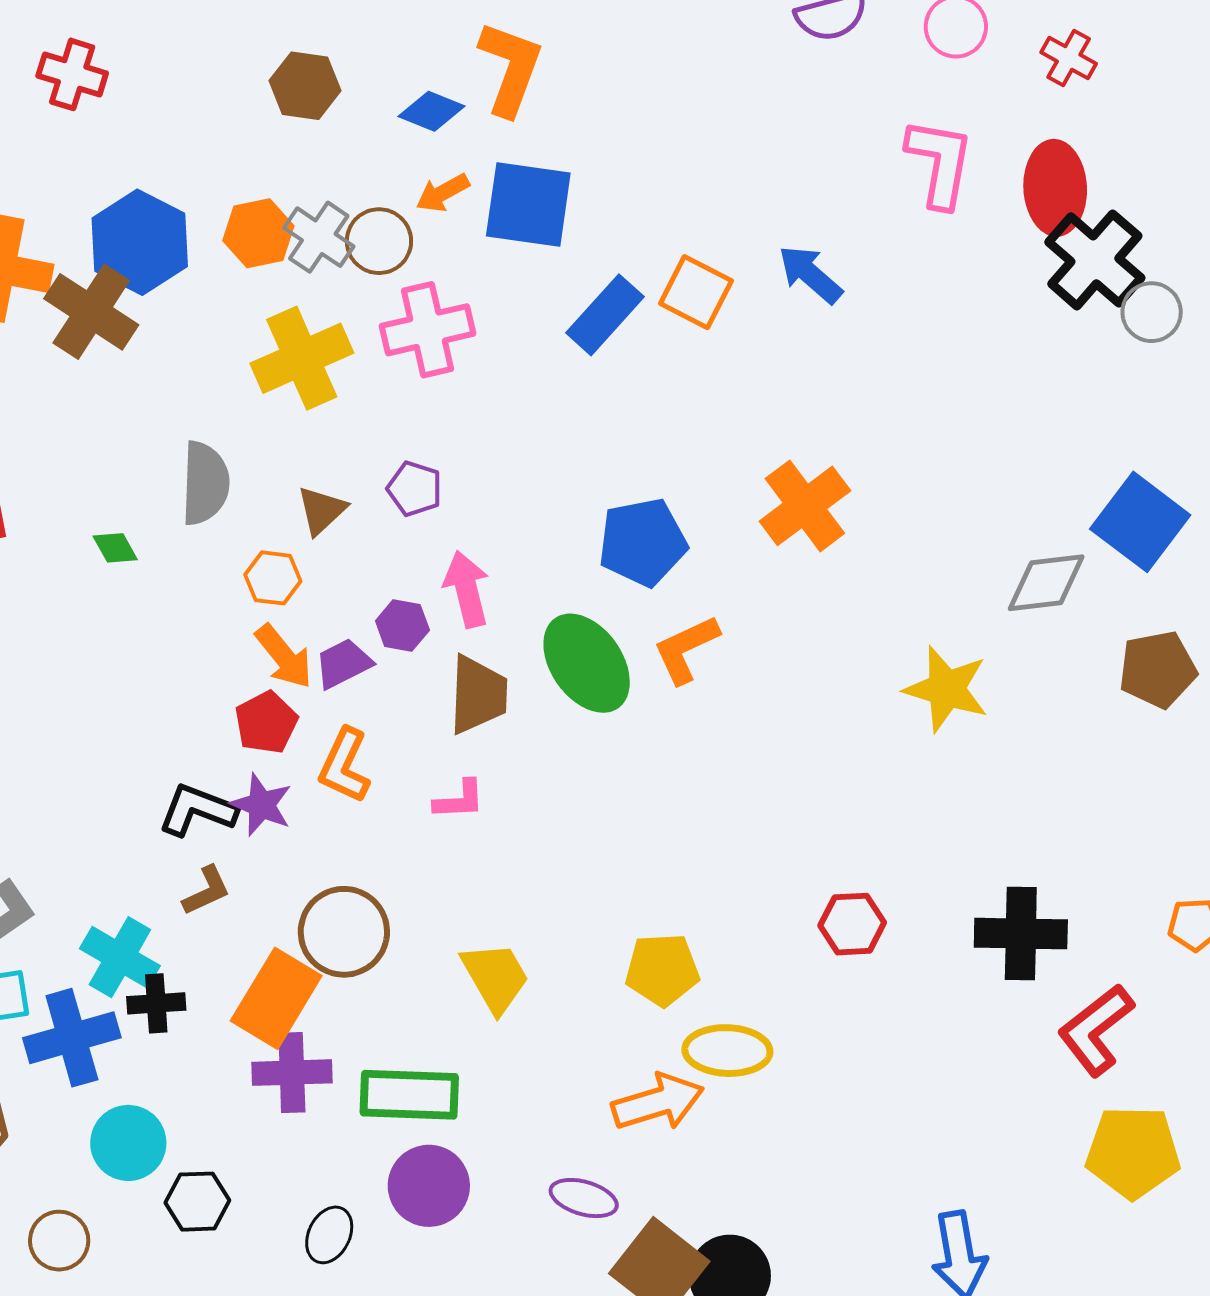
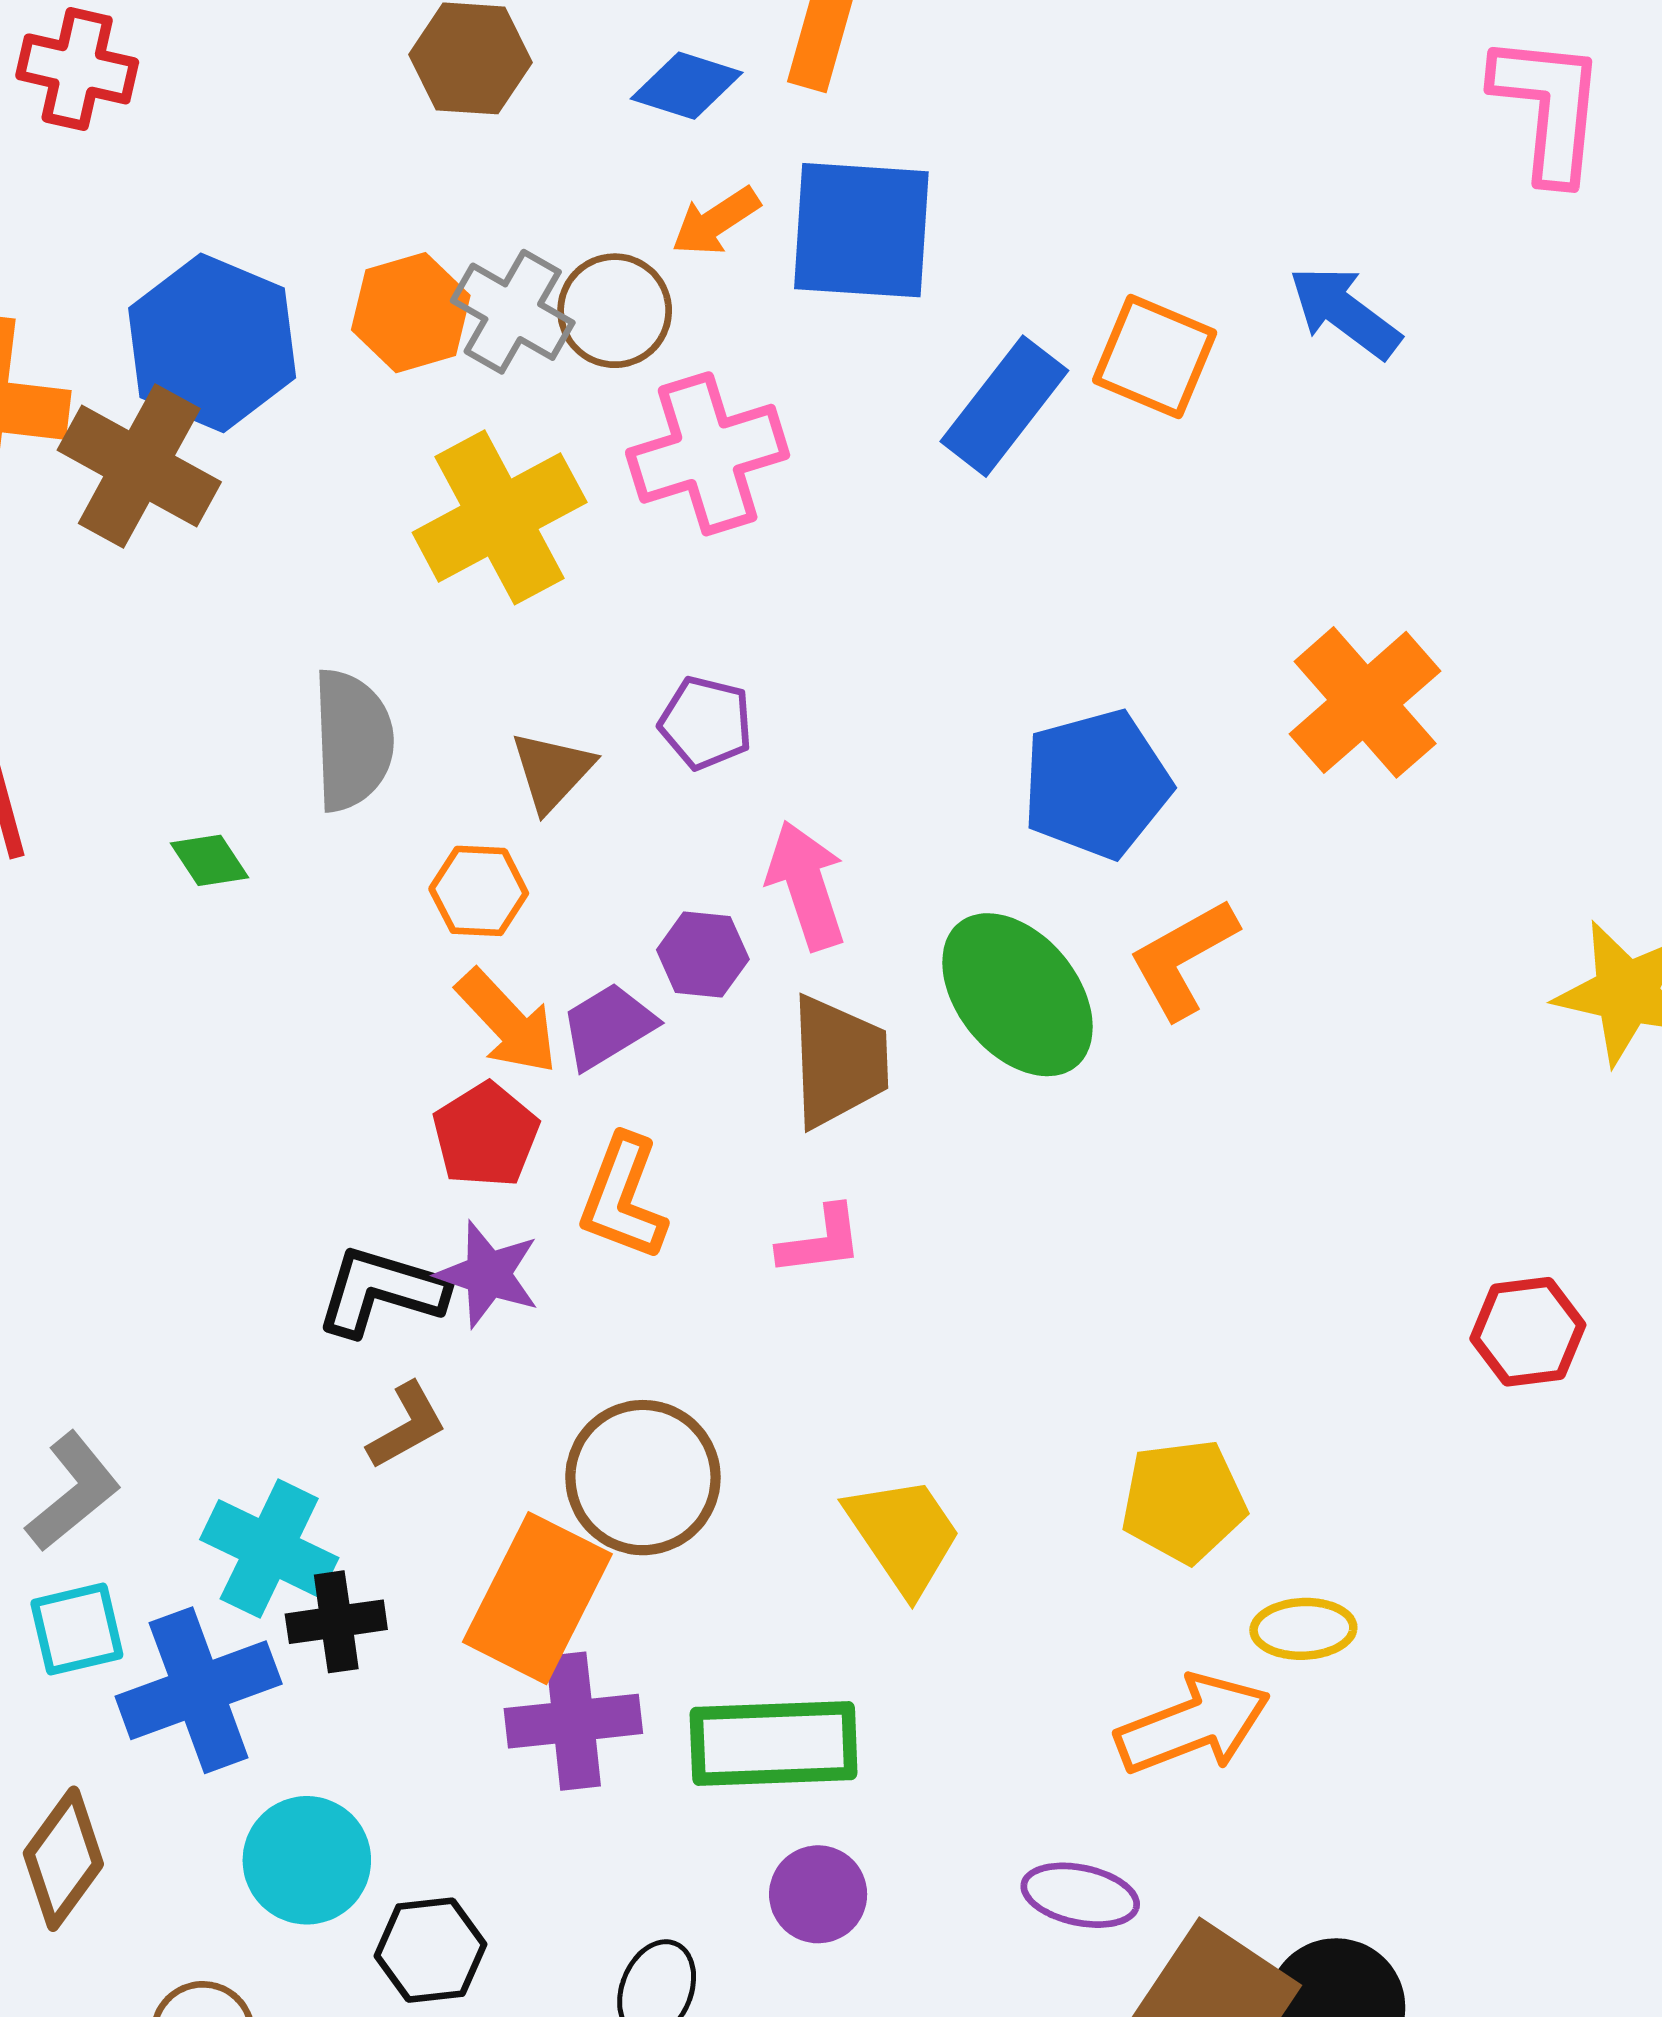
red hexagon: (852, 924) -> (1528, 1332), moved
yellow ellipse: (727, 1051) -> (1303, 1629), size x0.7
purple circle: (429, 1186) -> (818, 1894), size x0.7

